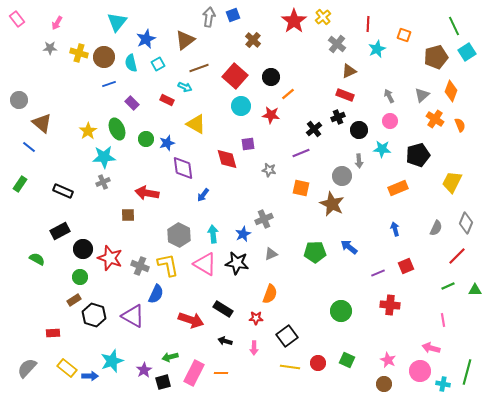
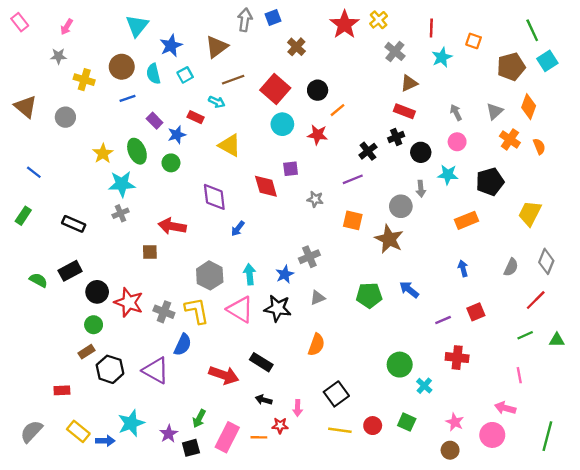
yellow cross: (79, 53) -> (84, 80), moved
gray circle: (19, 100) -> (65, 117), moved
brown triangle: (42, 123) -> (26, 107), moved
blue star: (167, 143) -> (177, 135), moved
green semicircle: (37, 259) -> (38, 280), moved
red star: (256, 318) -> (280, 426), moved
green arrow: (170, 357) -> (199, 419), turned -49
cyan cross: (443, 384) -> (424, 386), moved, turned 32

